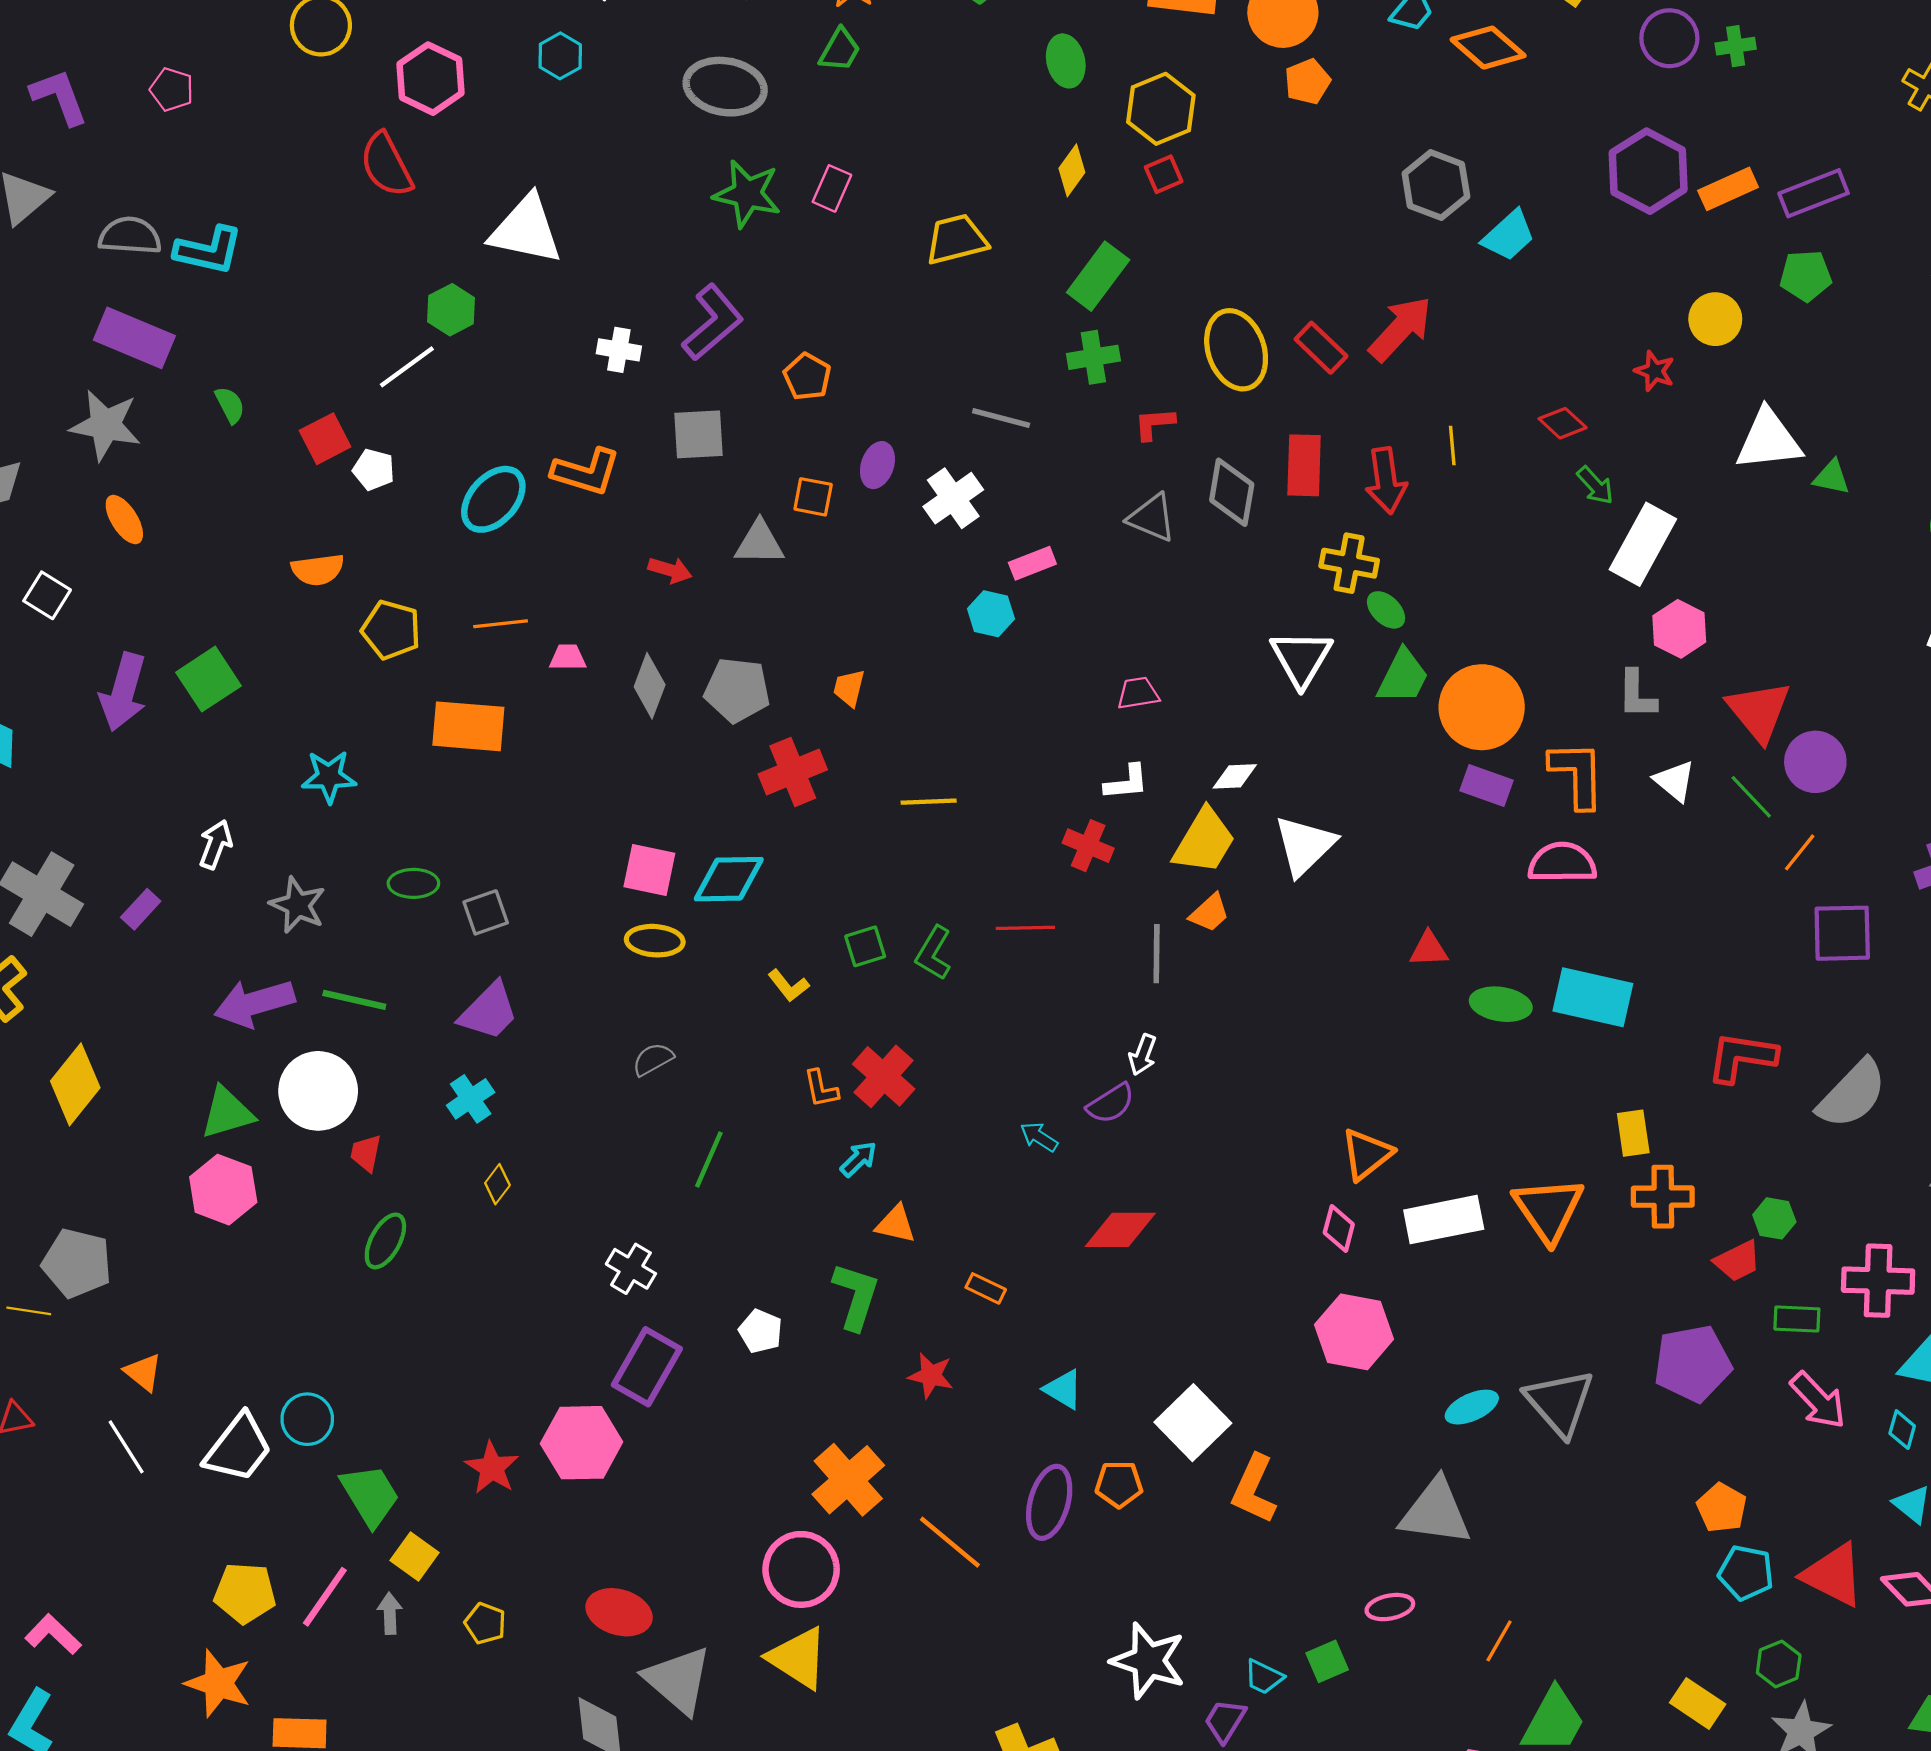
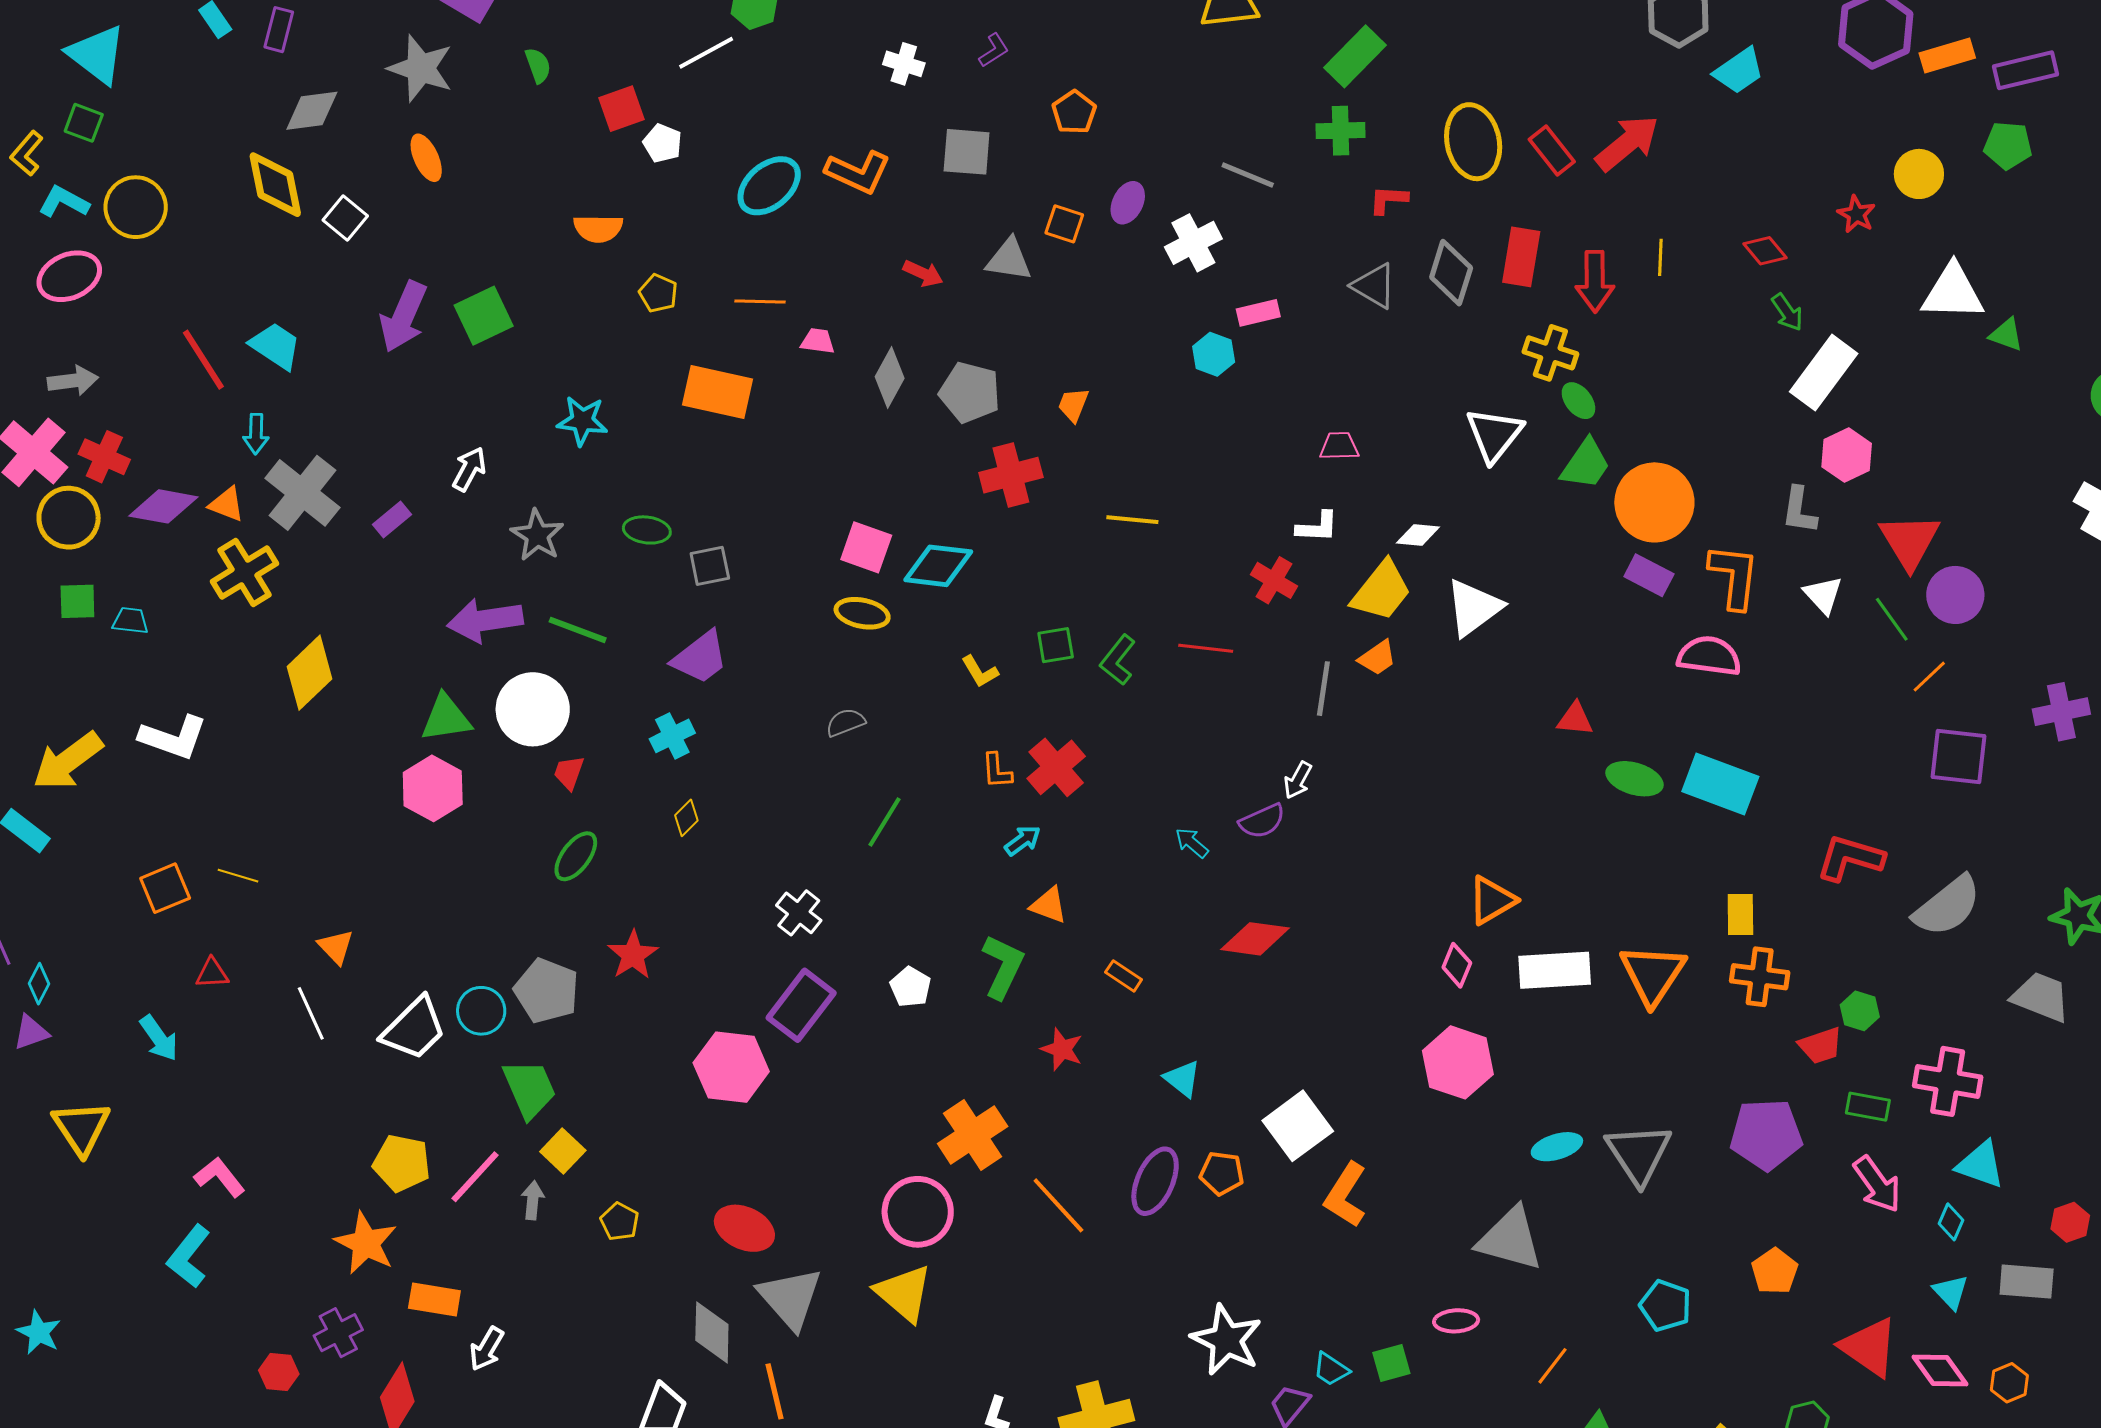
purple L-shape: (713, 322) -> (994, 50), size x0.5
yellow pentagon: (391, 630) -> (658, 293), size x0.7
gray pentagon: (77, 1263) -> (547, 991), moved
red star: (492, 1468) -> (633, 955), moved
cyan pentagon: (1746, 1573) -> (1665, 1306), moved

